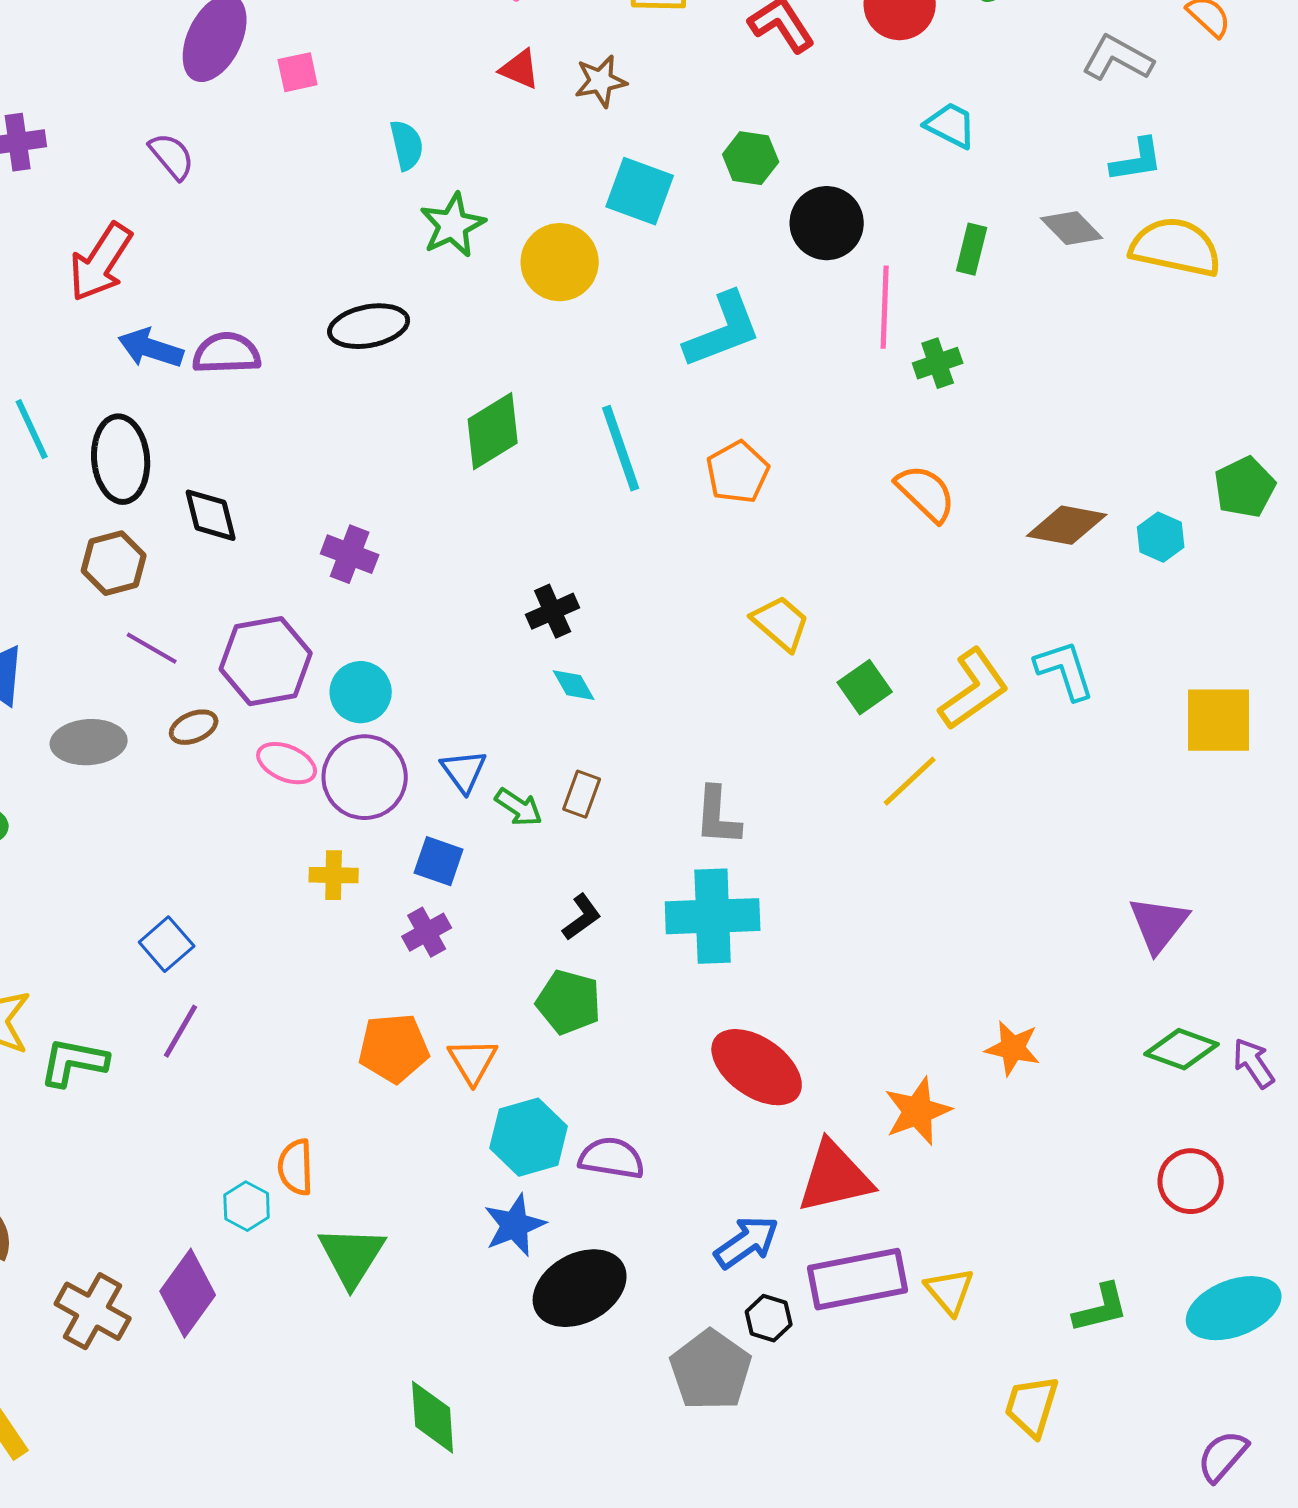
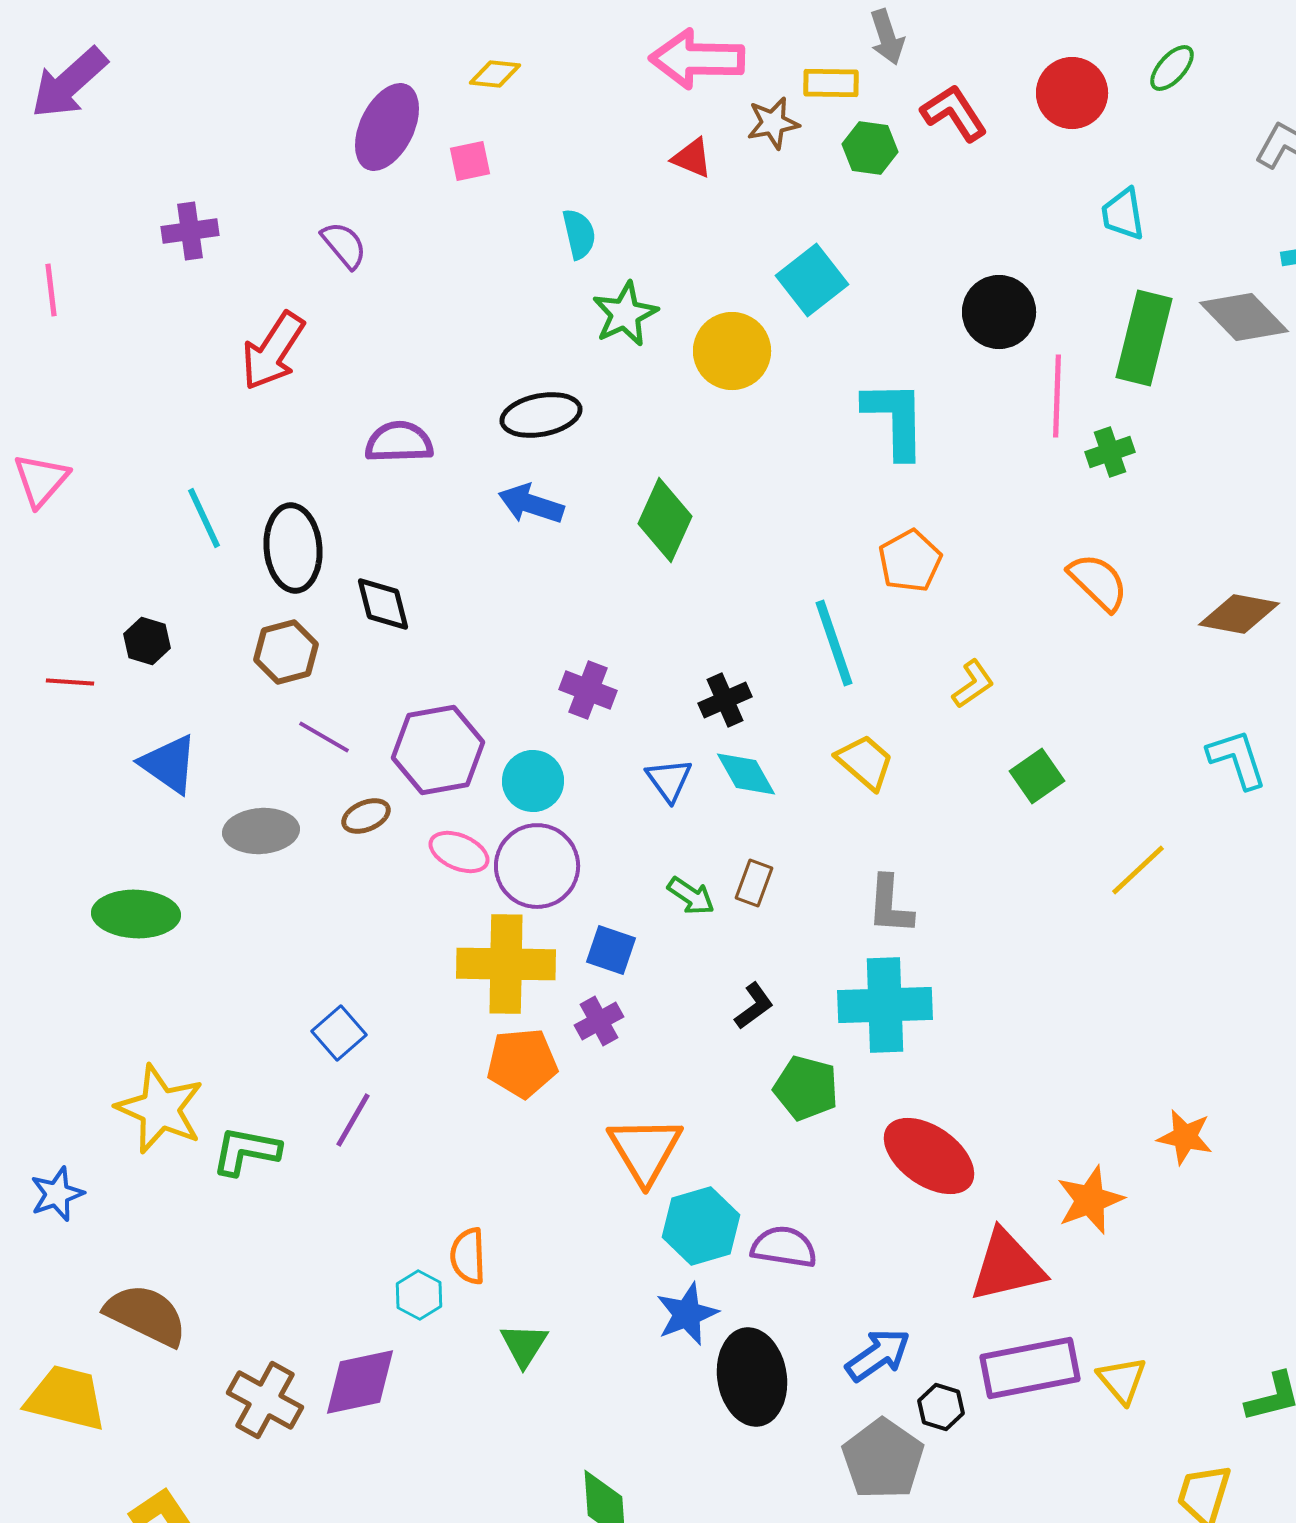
brown star: (601, 81) -> (773, 123), moved
cyan trapezoid: (951, 125) -> (1123, 214), turned -126
green hexagon: (751, 158) -> (870, 148), moved
cyan square: (640, 191) -> (812, 280), turned 32
gray diamond: (1072, 228) -> (1244, 317), size x1.4
green rectangle: (972, 249) -> (1144, 338), size x1.8
cyan L-shape: (723, 330) -> (895, 419), turned -70
blue arrow: (151, 348) -> (531, 504), moved
green diamond: (493, 431) -> (665, 520), turned -34
cyan line: (621, 448) -> (834, 643), moved
purple cross: (350, 554) -> (588, 690), moved
yellow trapezoid: (781, 623) -> (865, 762), moved
cyan diamond: (574, 685) -> (746, 774), size x1.4
yellow L-shape: (974, 689) -> (973, 684), moved, size x0.6
blue triangle: (464, 771) -> (669, 780), moved
yellow line: (910, 781) -> (1138, 870), moved
yellow cross: (334, 875) -> (506, 964), size x2.0
green pentagon: (569, 1002) -> (806, 1088), moved
orange pentagon: (394, 1048) -> (522, 1063), moved
orange triangle: (473, 1061) -> (645, 1150), size x1.5
blue arrow: (747, 1242) -> (878, 1355), moved
green triangle: (352, 1256) -> (524, 1345), size x0.7
black ellipse: (580, 1288) -> (752, 1377), turned -70
purple diamond: (188, 1293) -> (360, 1382), turned 42

